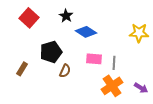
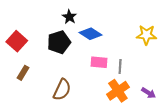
red square: (29, 18) -> (17, 41), moved
black pentagon: (51, 52) -> (59, 42), moved
brown semicircle: (65, 71) -> (62, 90), moved, size x1.5

